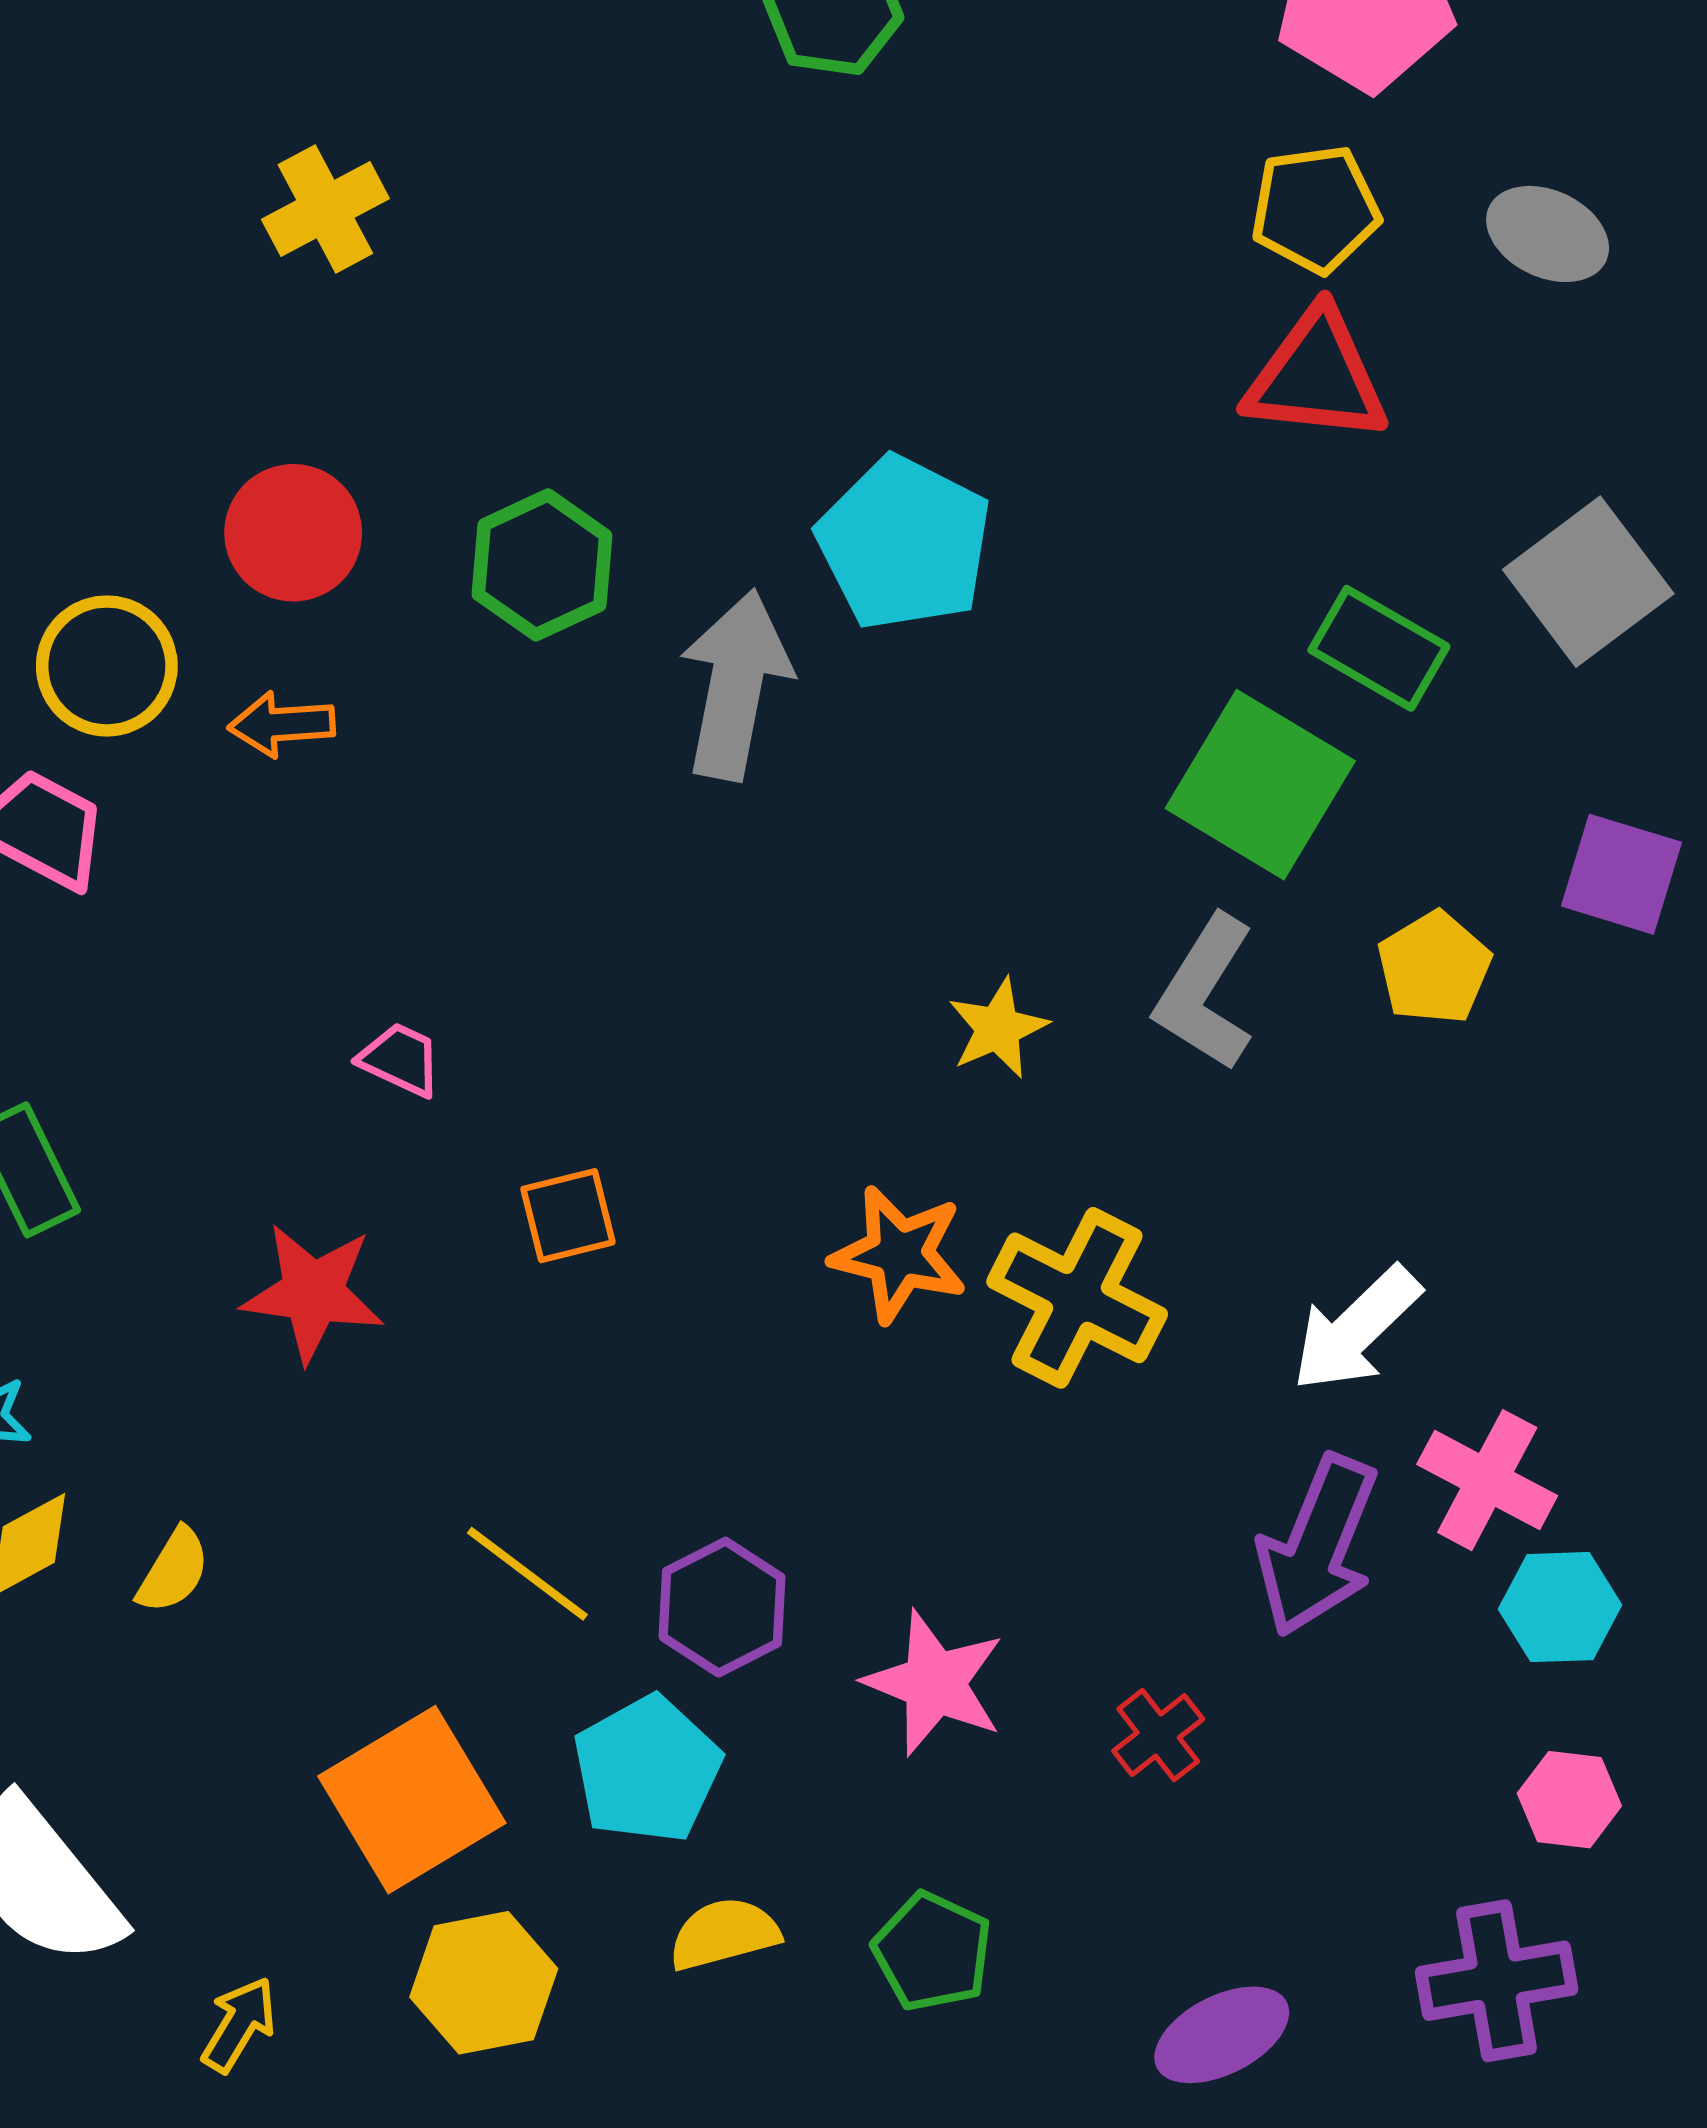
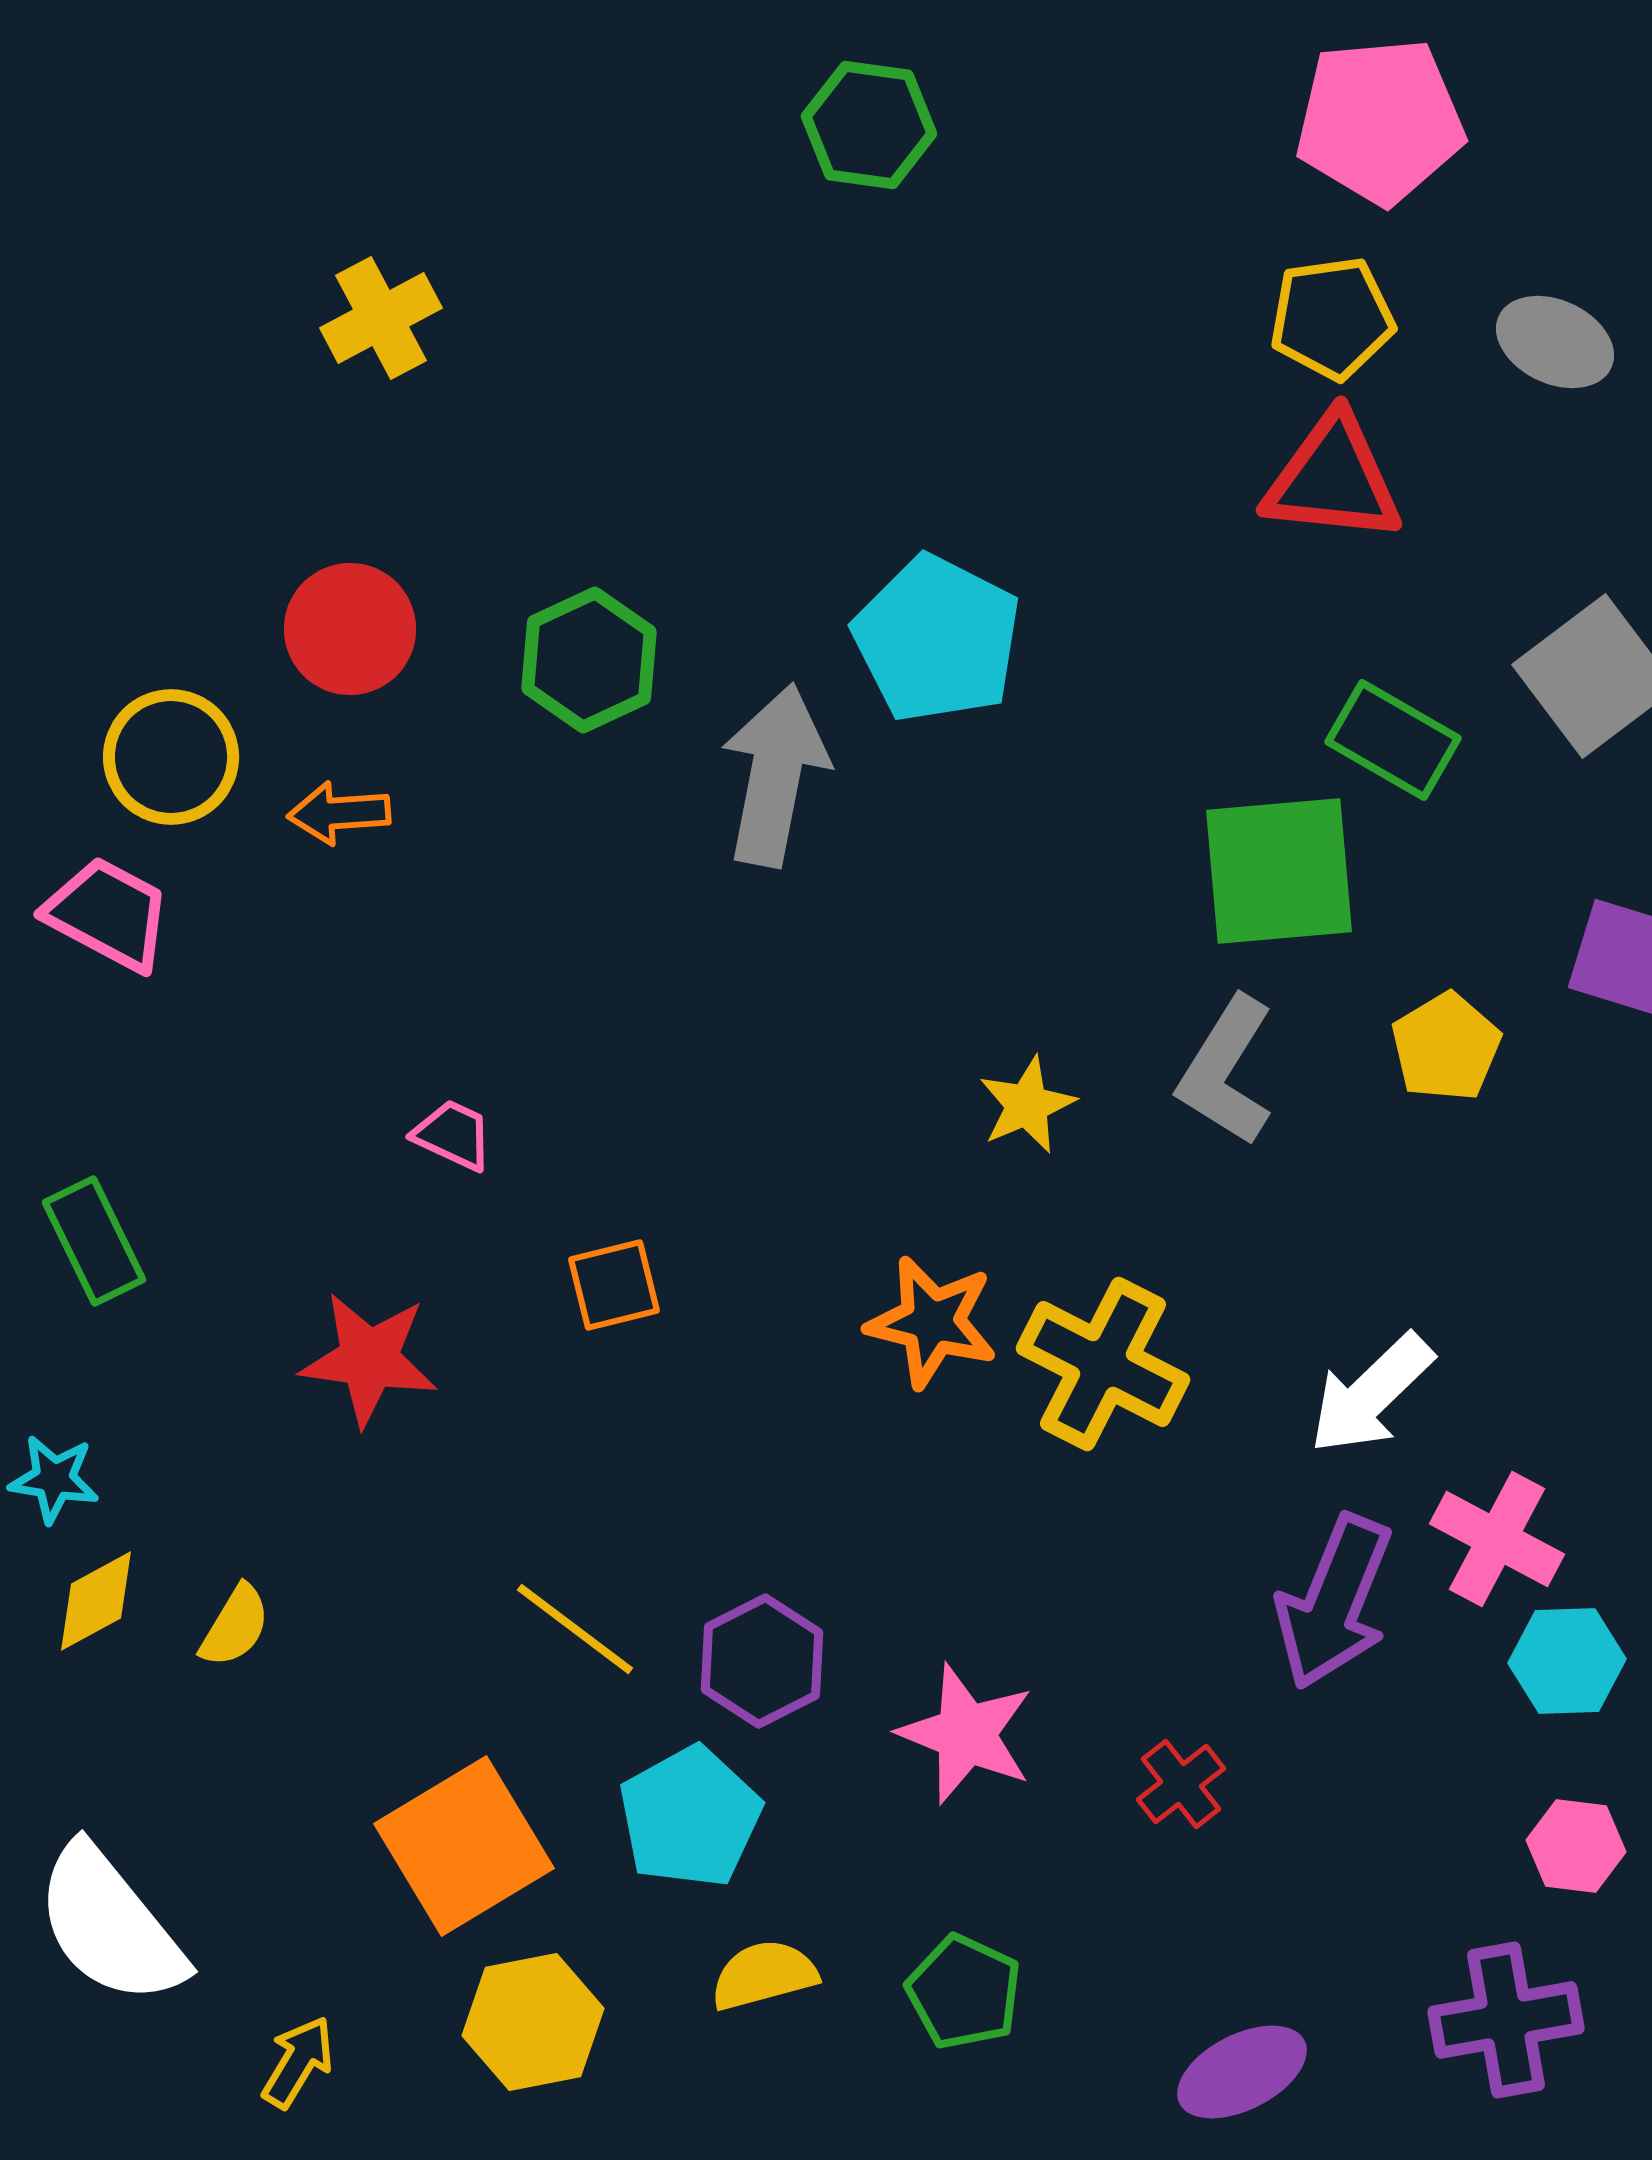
green square: (1260, 785) -> (1279, 871), turned -36

